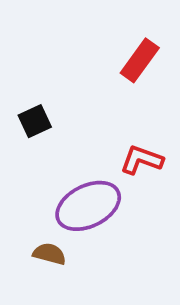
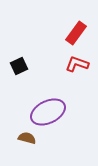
red L-shape: (142, 160) -> (77, 64), moved

